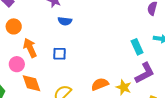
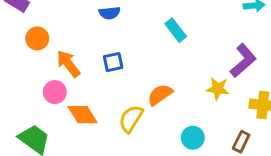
cyan rectangle: (137, 47) -> (176, 30), moved
orange semicircle: (100, 84) -> (160, 95), moved

